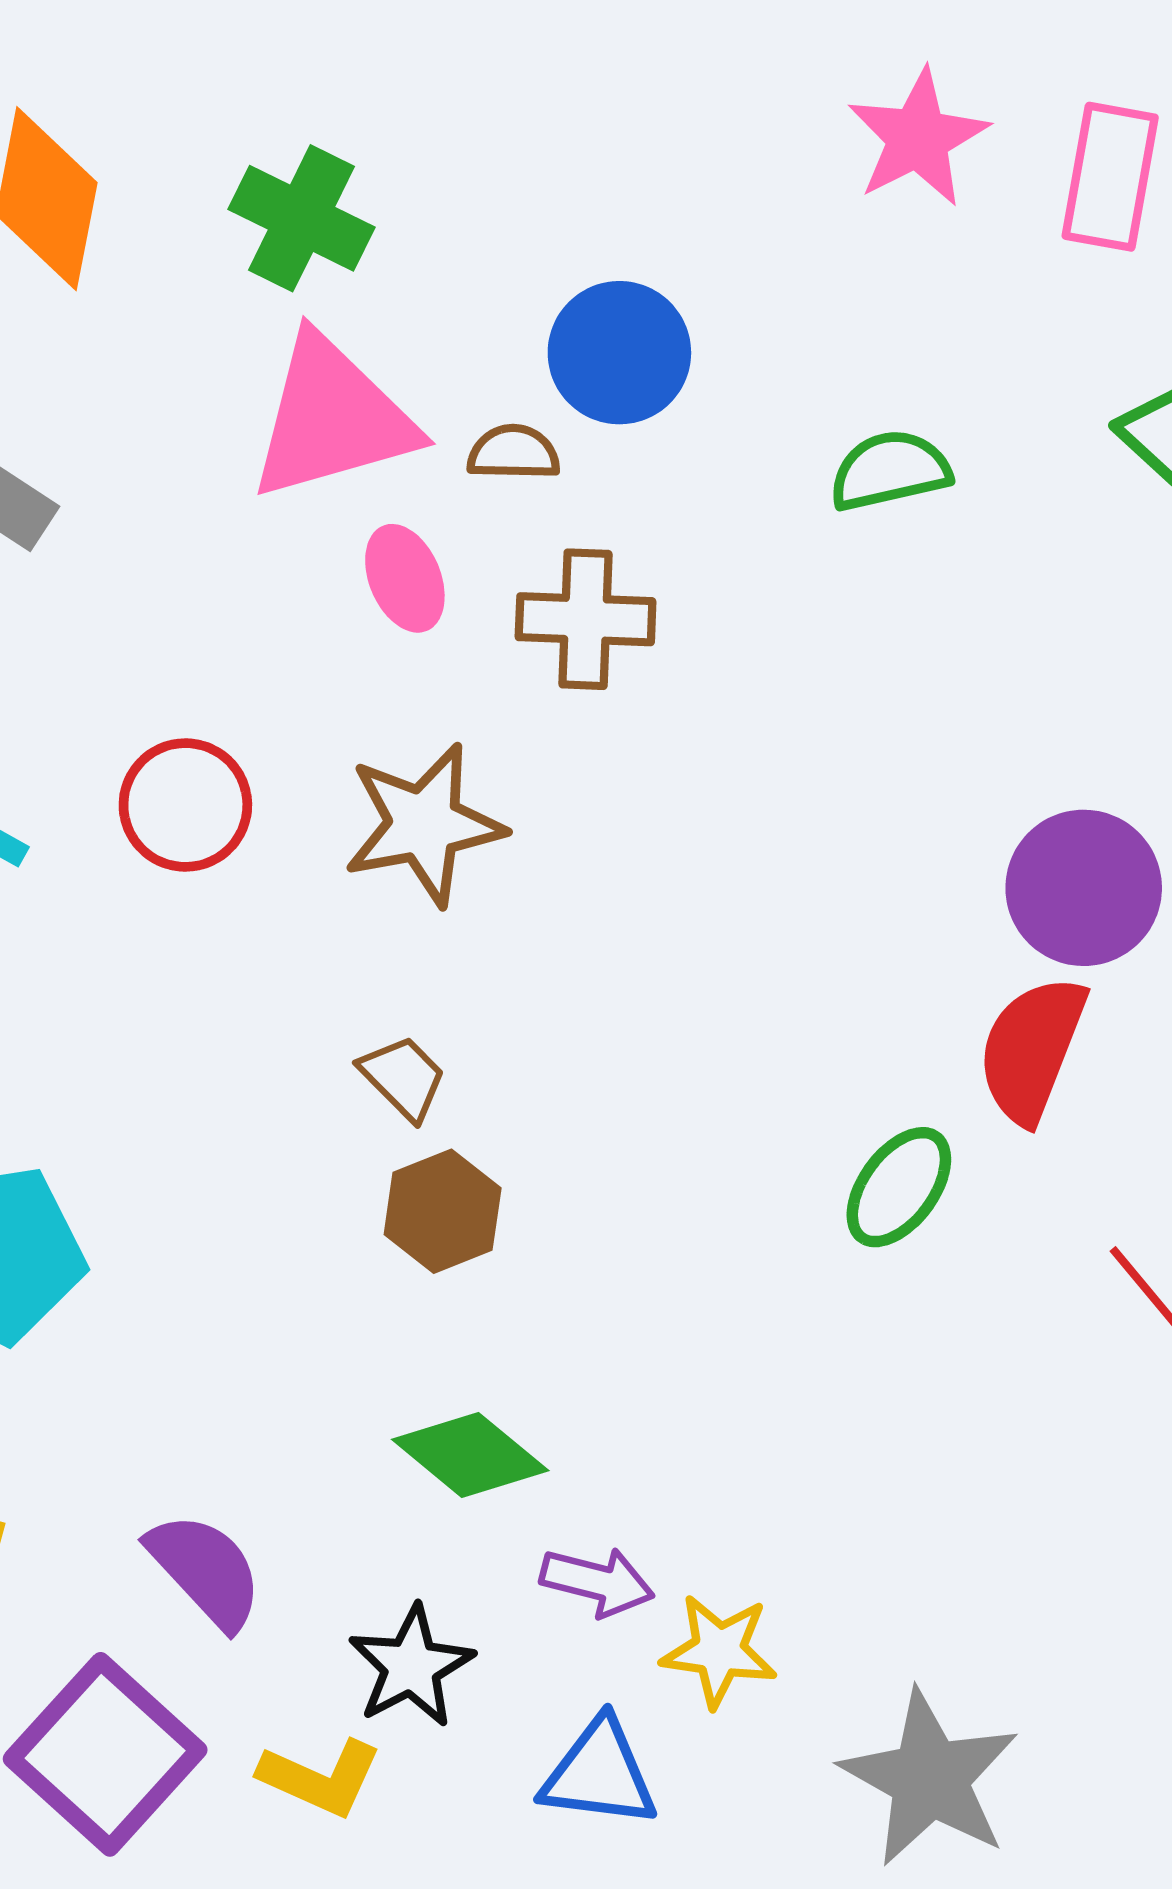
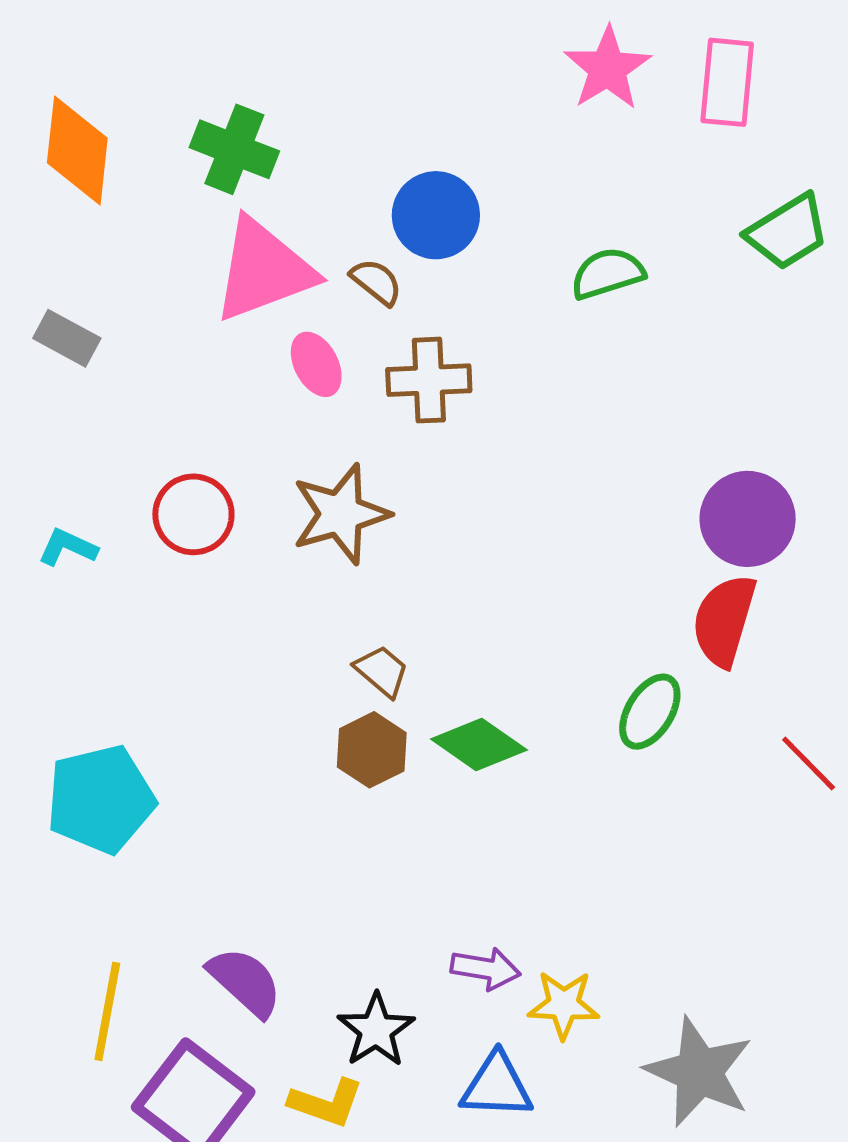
brown semicircle: (514, 453) -> (376, 282), turned 42
brown trapezoid: (403, 1078) -> (382, 671), moved
green diamond: (470, 1455) -> (479, 744), moved

